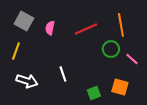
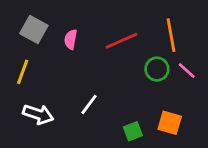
pink line: (132, 59) -> (187, 70), moved
white line: (63, 74) -> (89, 104), turned 56

